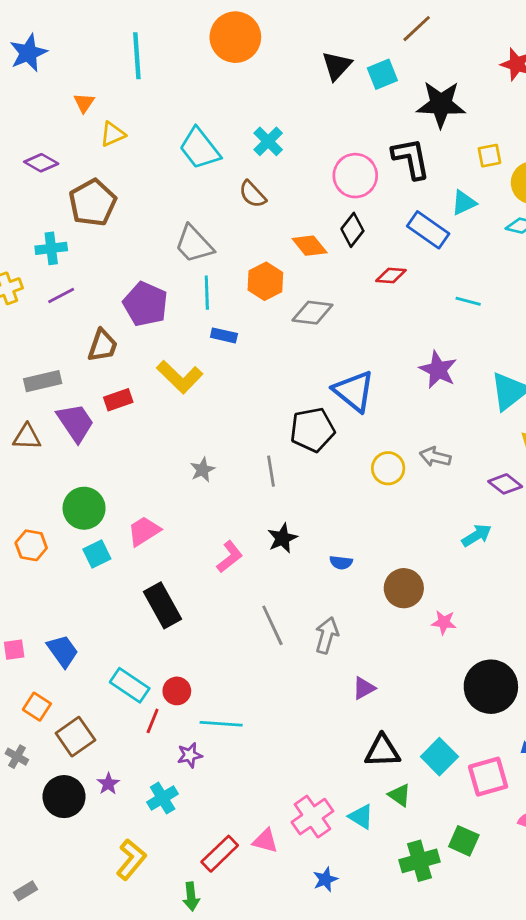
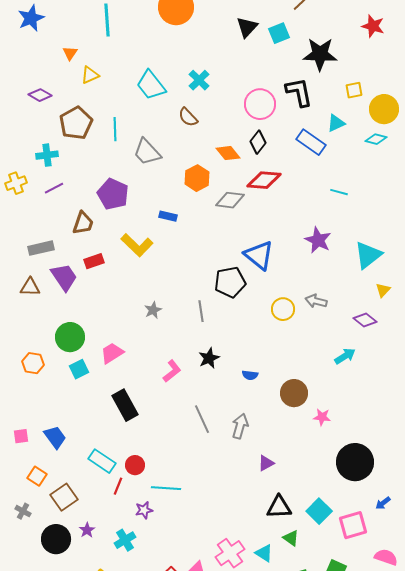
red diamond: (391, 276) -> (264, 180), moved, size x1.6
cyan line: (207, 293) -> (115, 129), moved

